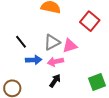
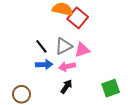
red square: (90, 21) -> (78, 18), moved
black line: (21, 42) -> (41, 46), moved

